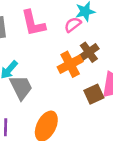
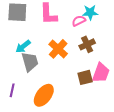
orange cross: (70, 64) -> (58, 49), moved, turned -30

